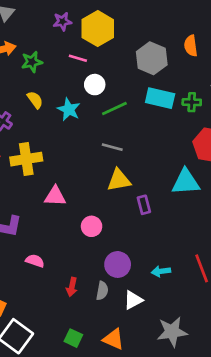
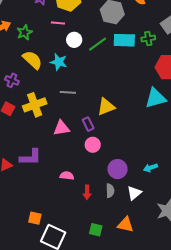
yellow semicircle: (35, 100) -> (32, 60), size x1.5
green line: (114, 109) -> (98, 44), moved
gray line: (112, 147) -> (68, 92), moved
purple rectangle: (144, 205) -> (88, 124), moved
pink semicircle: (35, 261) -> (67, 176), moved

